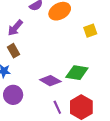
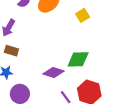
brown rectangle: (13, 51) -> (11, 51), turned -32

